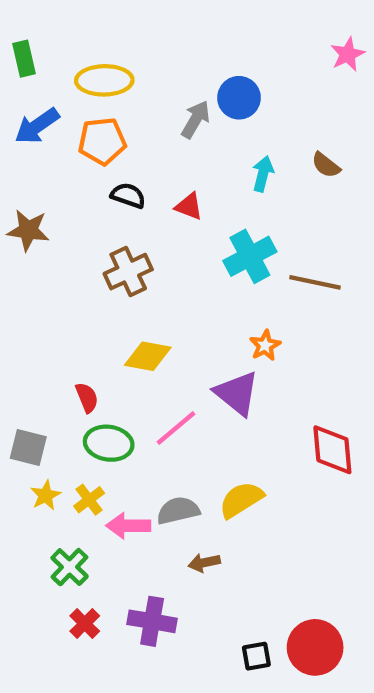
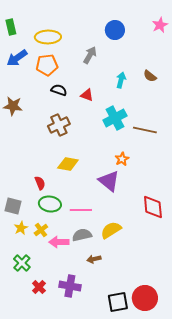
blue circle: (239, 98) -> (115, 30), moved
pink line: (176, 428) -> (81, 210), moved, turned 40
green cross: (70, 567) -> (22, 263), moved
black square: (256, 656) -> (118, 302), size x1.5

